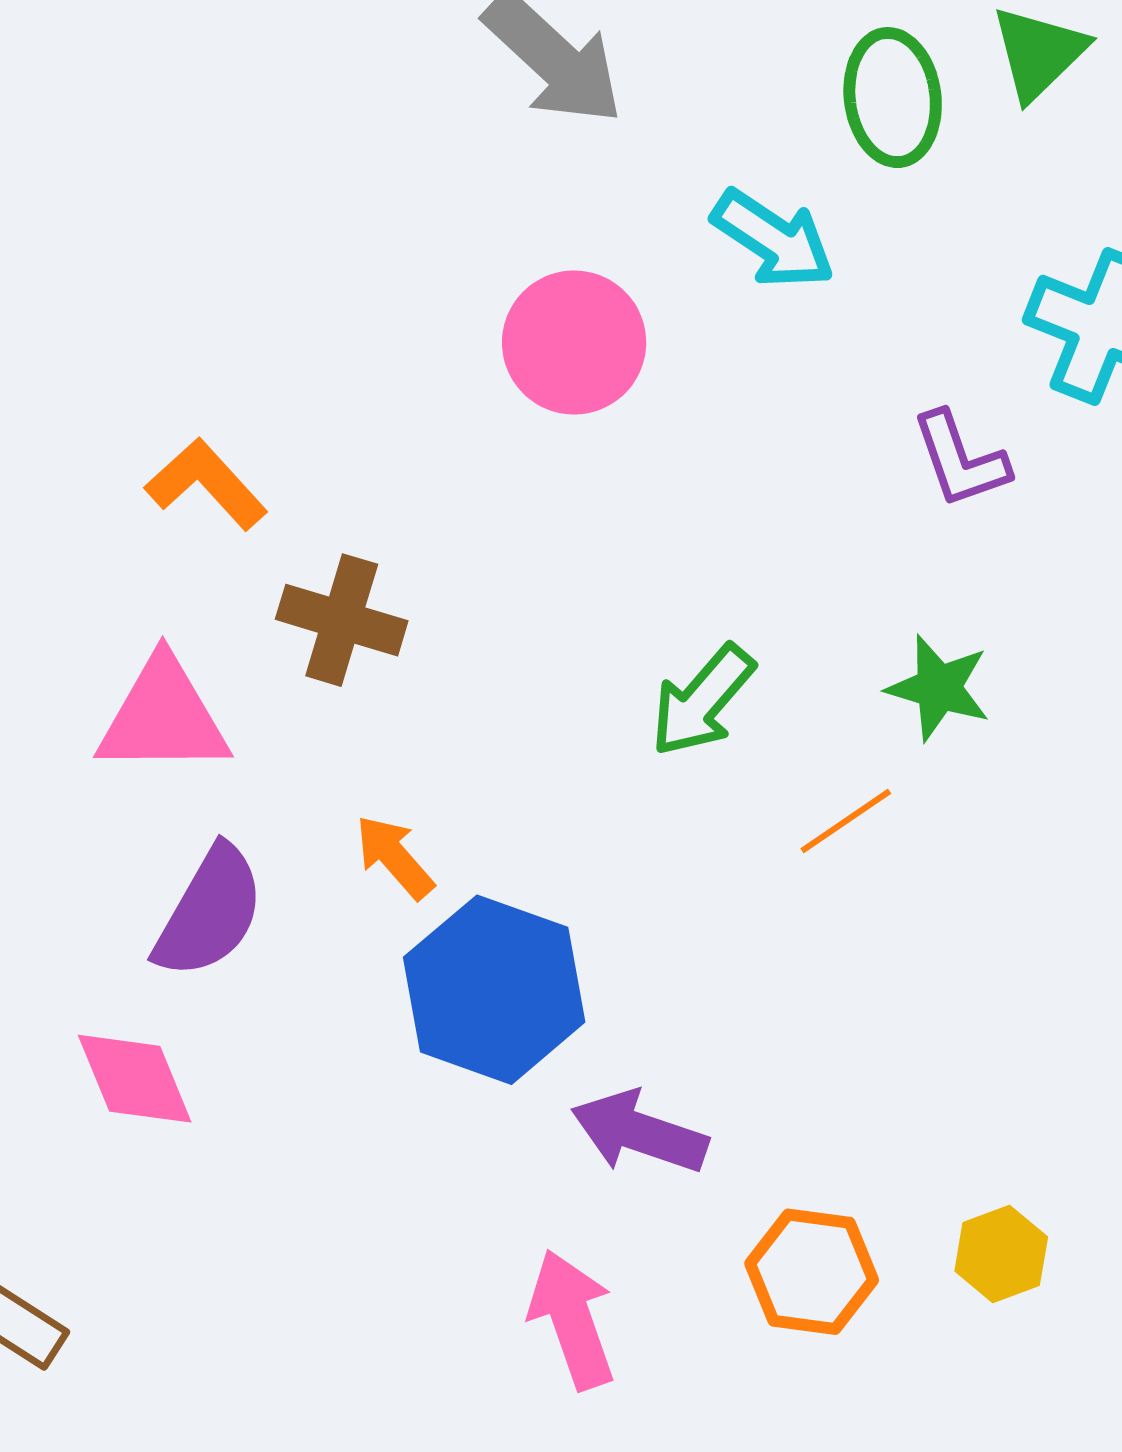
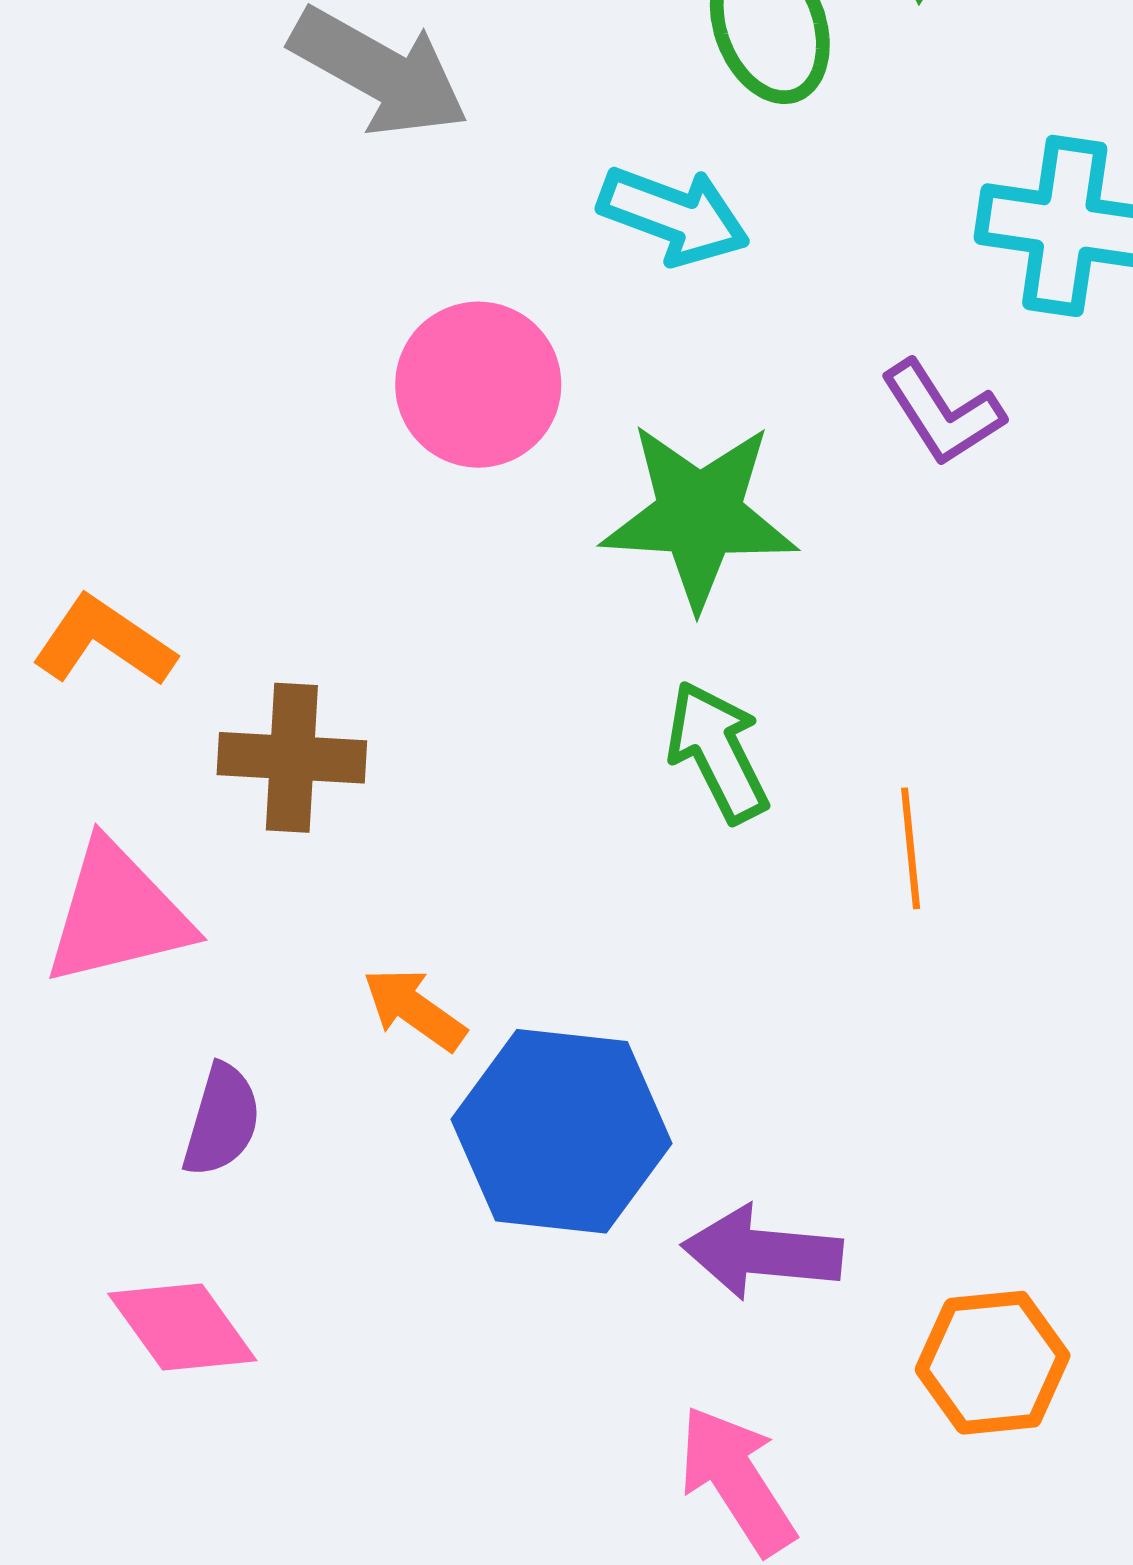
green star: (939, 688) -> (699, 515), moved, size x1.6
green arrow: (702, 701) -> (717, 752), turned 126
orange line: (846, 821) -> (911, 848), turned -48
purple semicircle: (210, 912) -> (222, 1120), size x0.7

